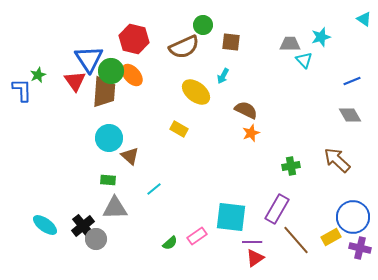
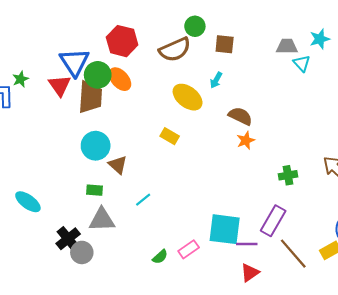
cyan ellipse: (45, 225) -> (28, 202), moved
purple line: (252, 242) -> (247, 244), moved

